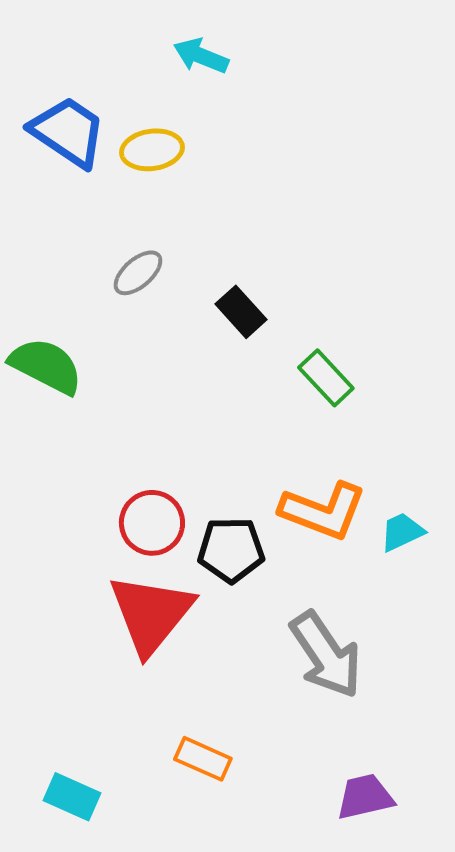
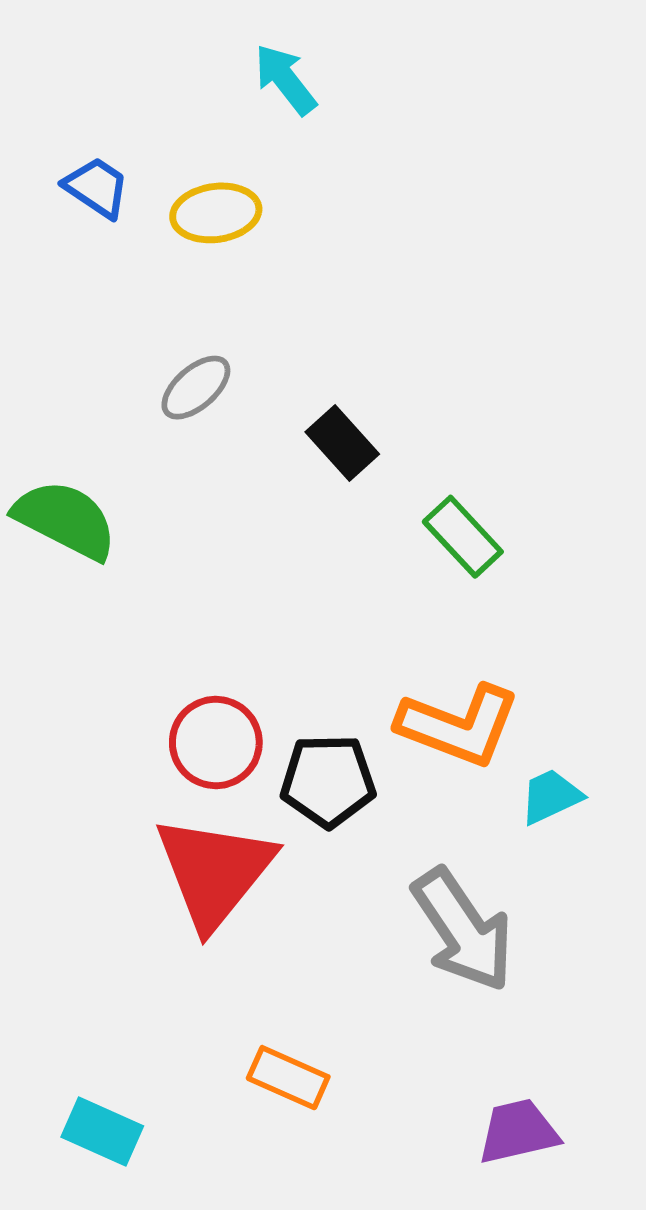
cyan arrow: (201, 56) -> (285, 79), turned 30
blue trapezoid: (68, 132) -> (97, 187), size x0.6
cyan trapezoid: (402, 532) -> (551, 796), moved

